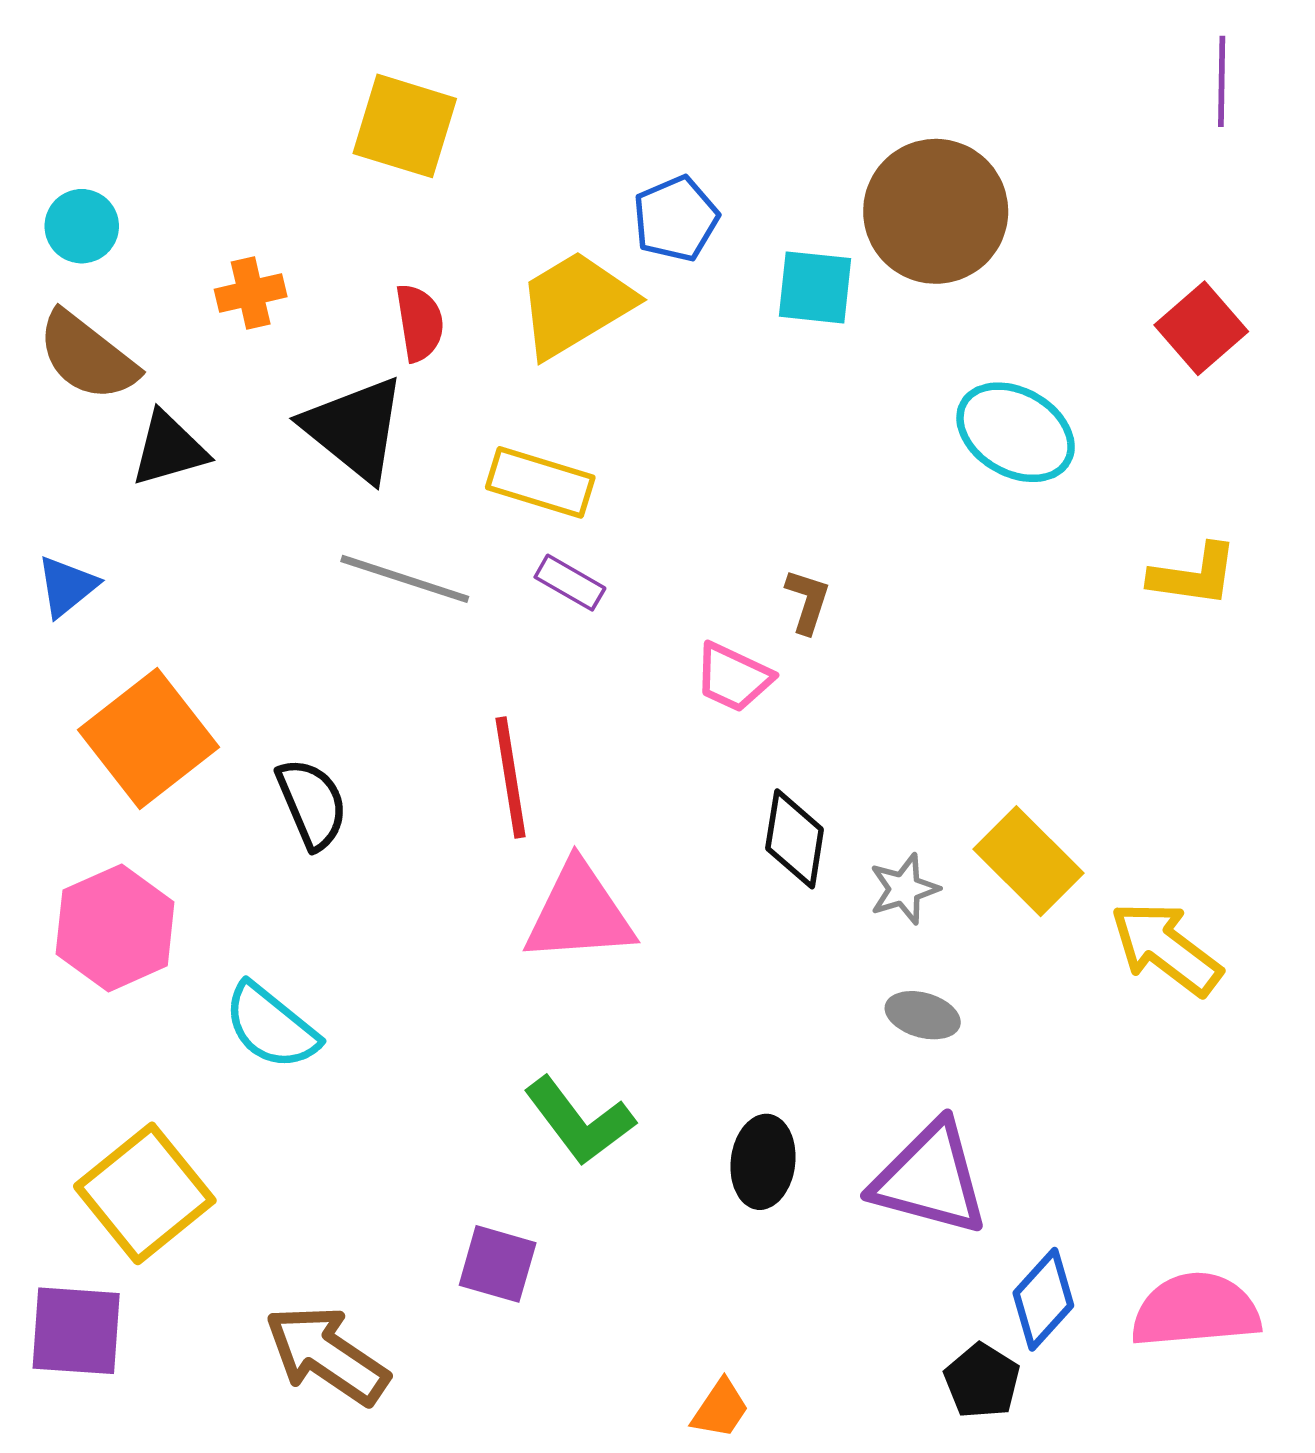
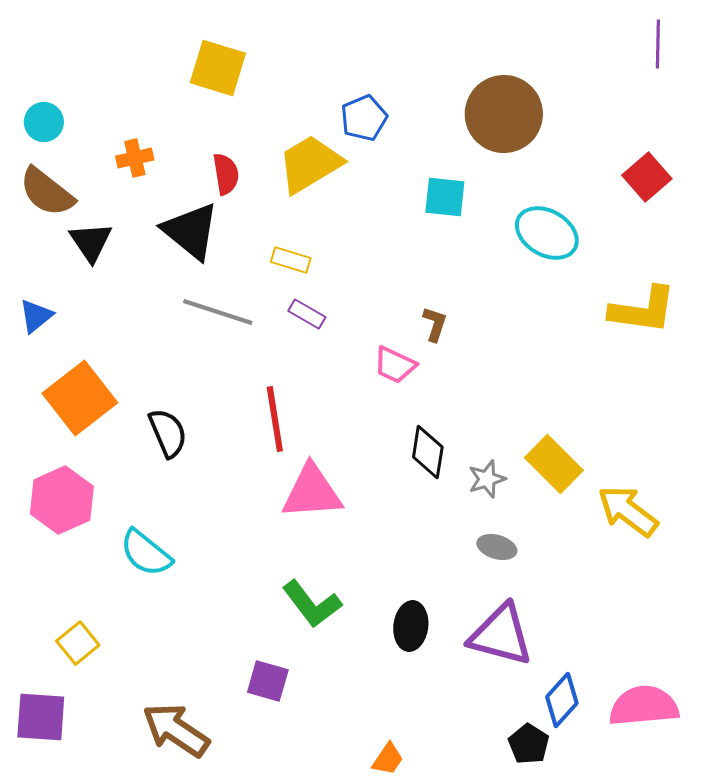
cyan square: (815, 287) -> (445, 197), moved
black triangle: (169, 449) -> (91, 242), turned -48
yellow rectangle: (540, 482) -> (291, 260), size x0.7
yellow L-shape: (1194, 575) -> (643, 310), size x1.4
yellow square: (145, 1193) -> (78, 643), size x0.6

